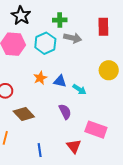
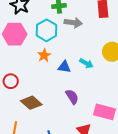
orange star: (40, 78) -> (44, 55), moved
cyan arrow: (79, 89) -> (86, 63), moved

